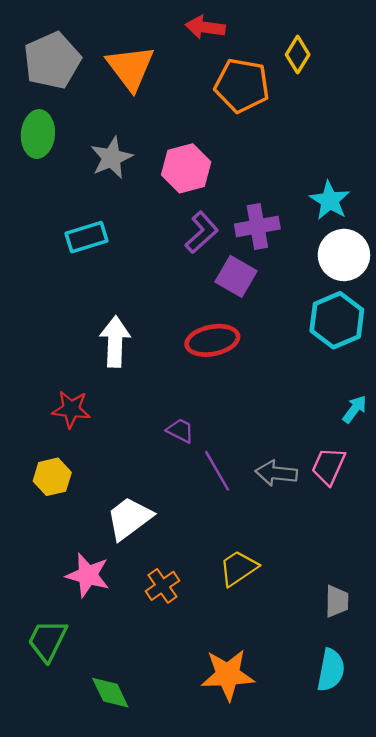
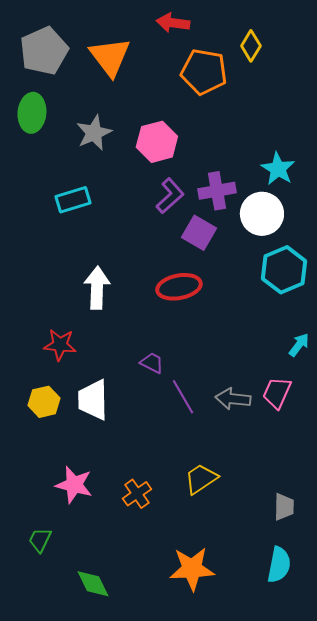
white circle: (344, 255) -> (262, 214), moved
white trapezoid: (129, 518) -> (93, 400), moved, turned -54
green trapezoid: (47, 640) -> (40, 540), size x0.7

